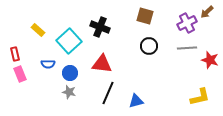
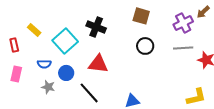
red rectangle: (15, 54) -> (14, 45), moved
pink rectangle: (20, 74) -> (16, 74), turned 35
gray star: (69, 92) -> (48, 87), moved
black line: (108, 93) -> (89, 93), moved, turned -65

